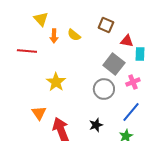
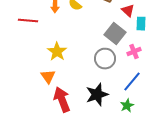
red triangle: (127, 41) -> (128, 11), turned 32
orange triangle: (39, 113) -> (48, 77), moved
black star: (96, 125) -> (97, 95), size x1.6

